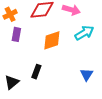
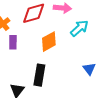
black rectangle: (36, 72) -> (39, 75), size x1.5

